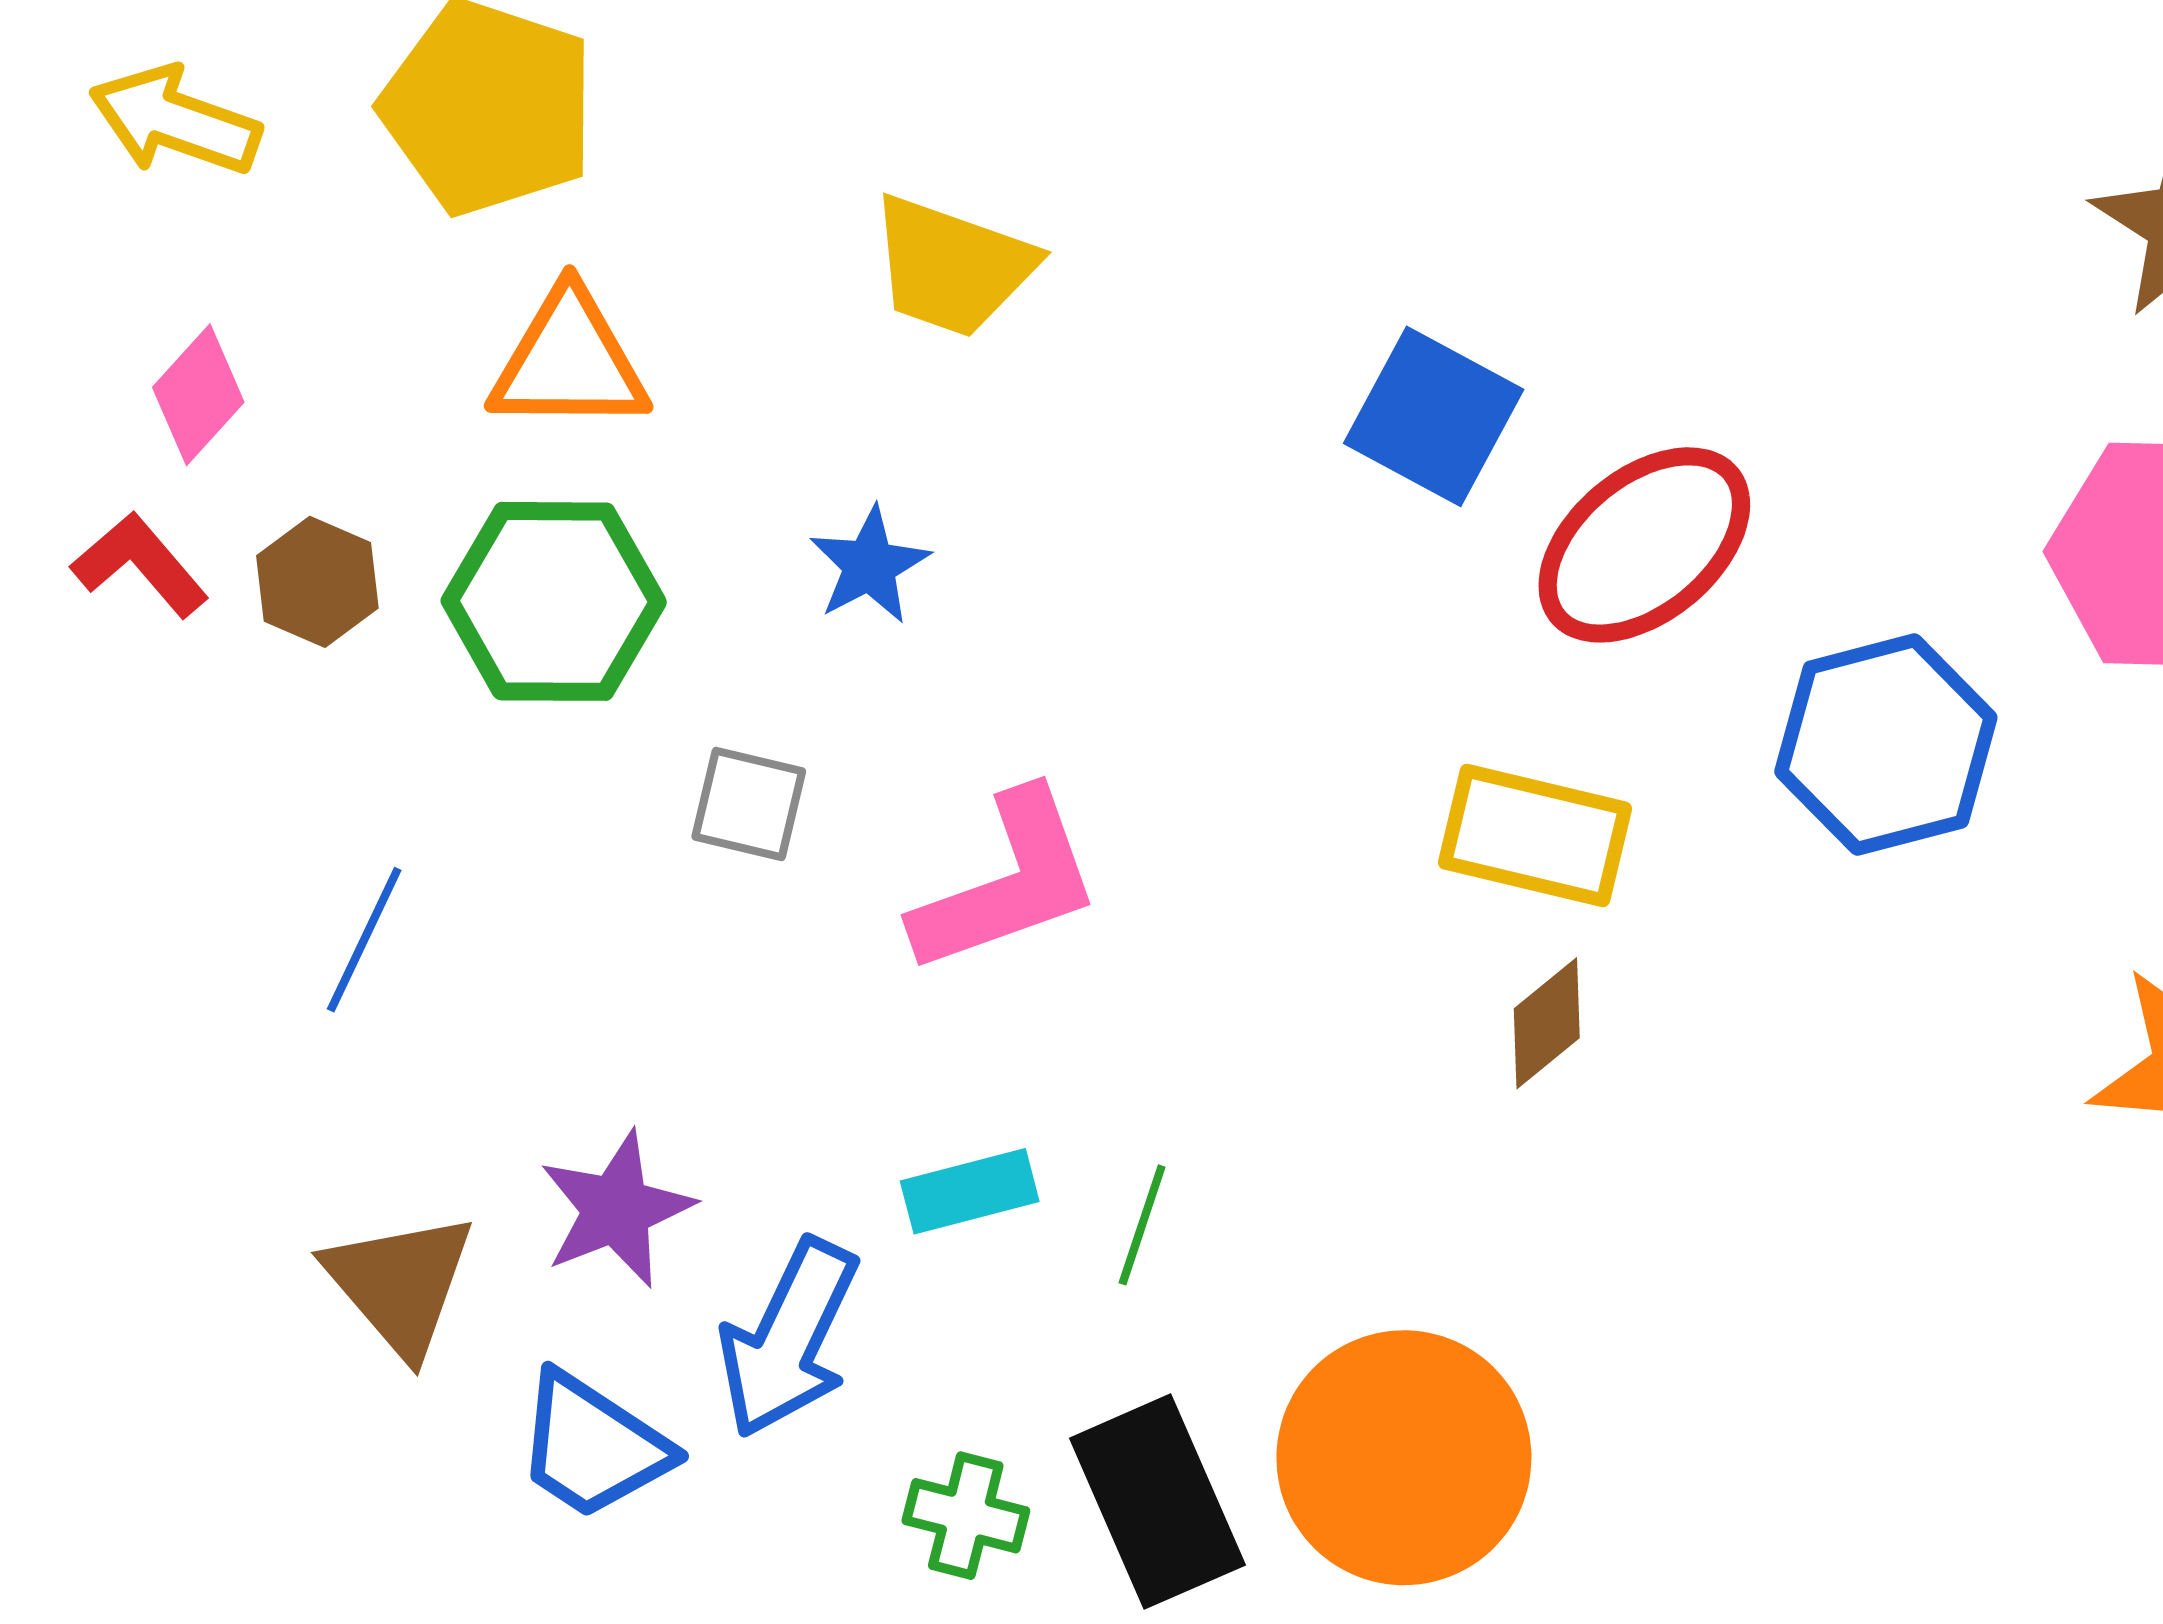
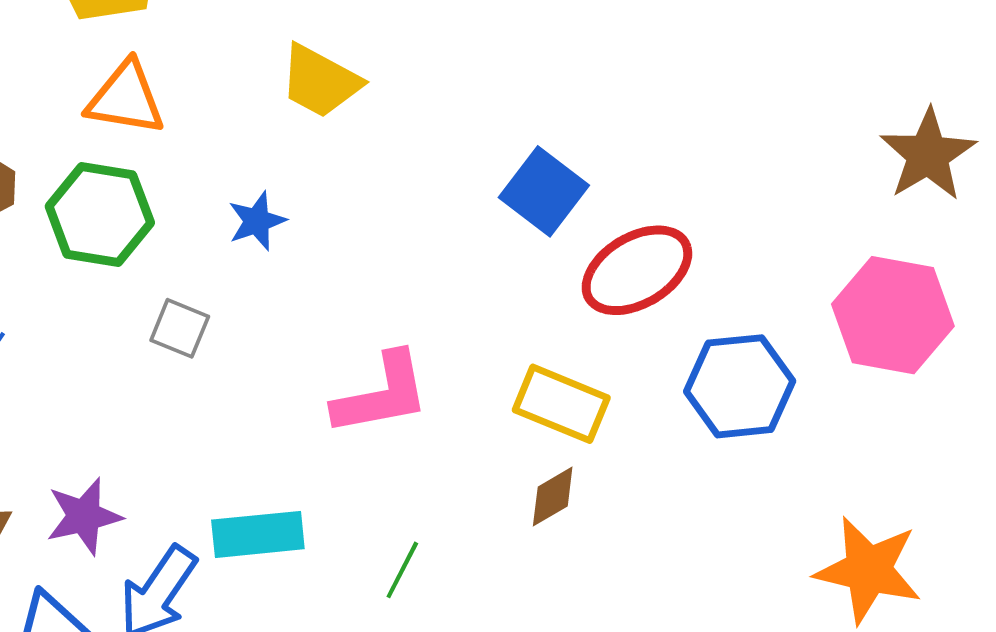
pink L-shape: (1007, 883) -> (381, 394), moved
cyan rectangle: (970, 1191) -> (258, 534), size x1.4
green line: (1142, 1225) -> (402, 570), moved

